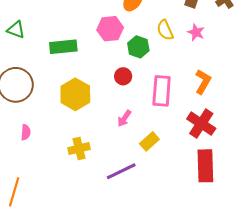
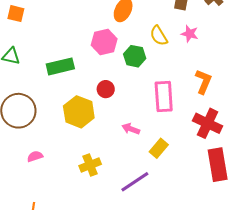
red circle: (123, 76) -> (106, 89), moved
pink arrow: (124, 118) -> (131, 129), turned 84
pink semicircle: (26, 132) -> (35, 156), turned -105

